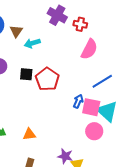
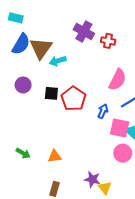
brown triangle: (16, 31) -> (41, 48), size x1.6
pink semicircle: (89, 49) -> (117, 80), moved
blue arrow: (78, 101) -> (103, 111), moved

